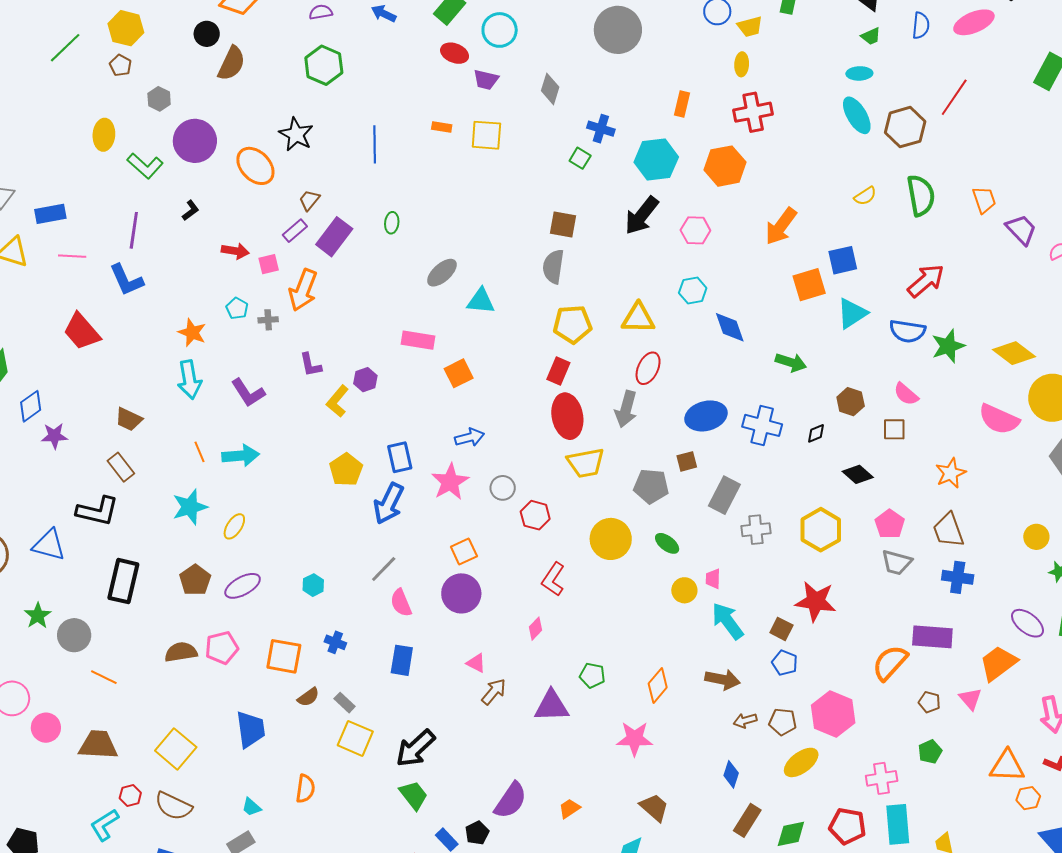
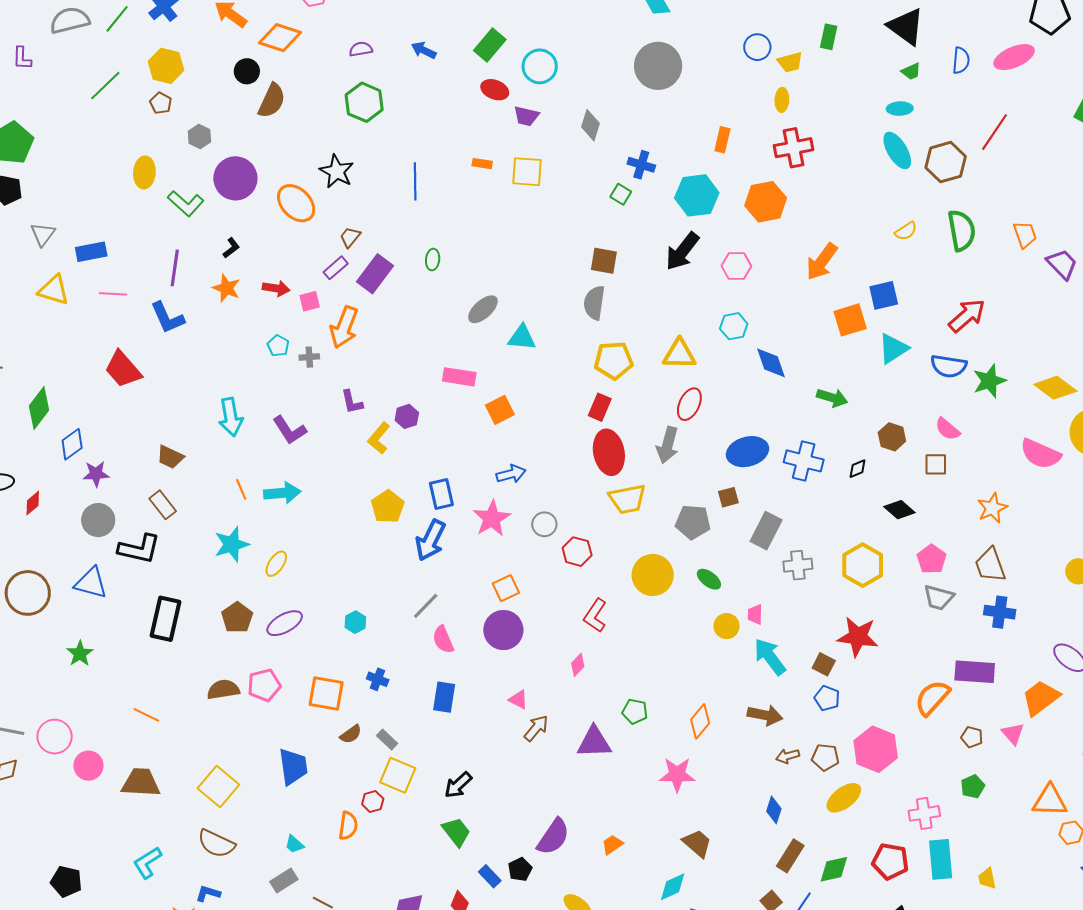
orange star: (192, 333) -> (227, 288), moved
gray circle: (74, 635) -> (98, 520), moved
black arrow: (415, 748) -> (458, 785), size x0.7
red hexagon: (130, 795) -> (373, 802), moved

